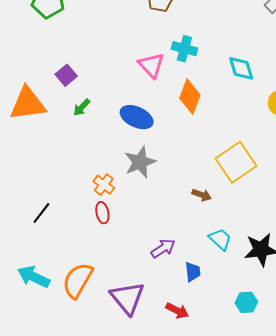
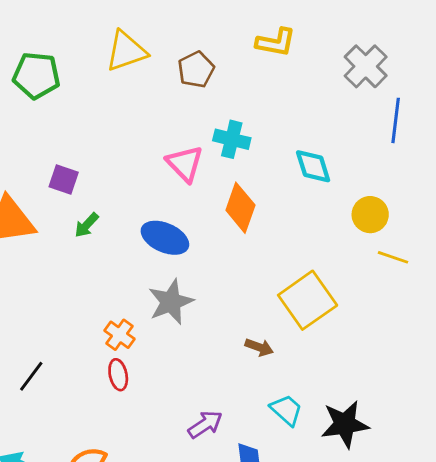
purple square: (66, 75) -> (64, 179), turned -30

